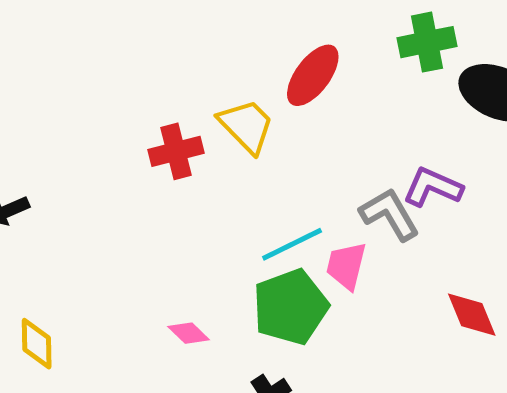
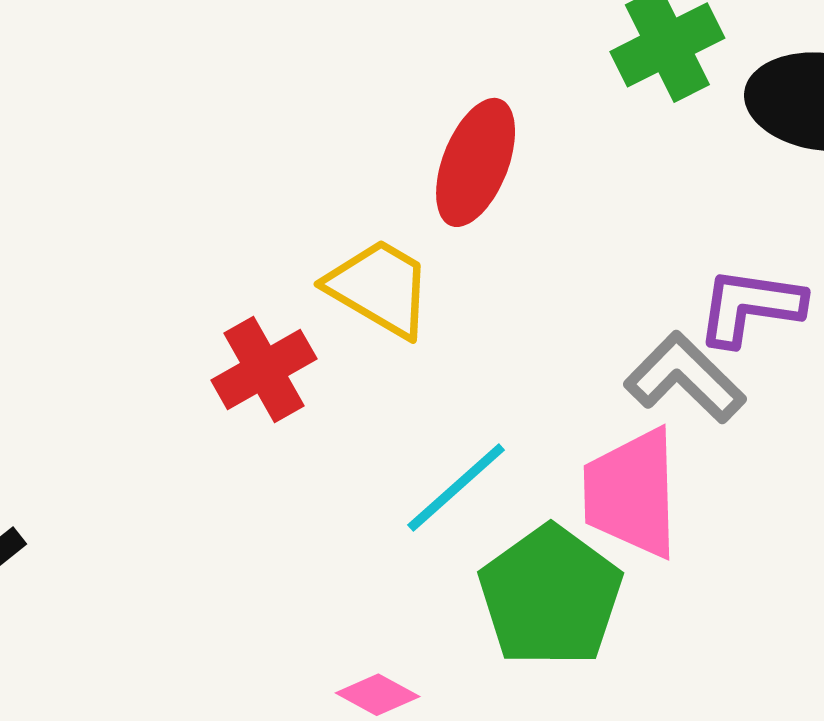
cyan line: (292, 244) -> (456, 488), moved
pink trapezoid: (346, 266) -> (632, 493), size x1.4

